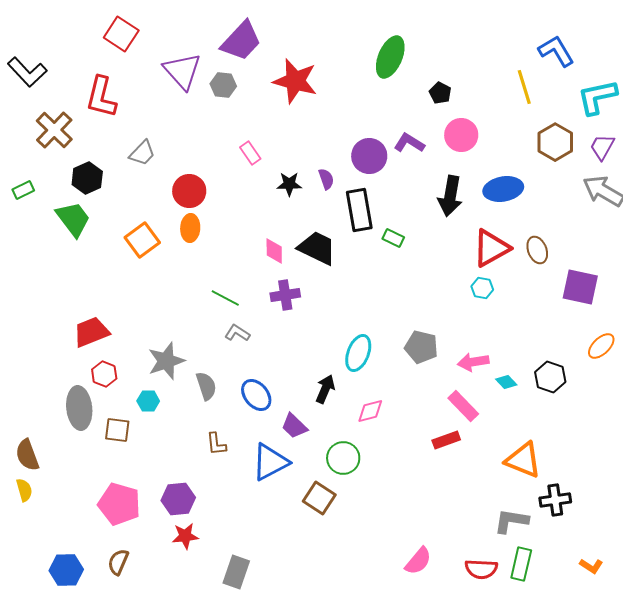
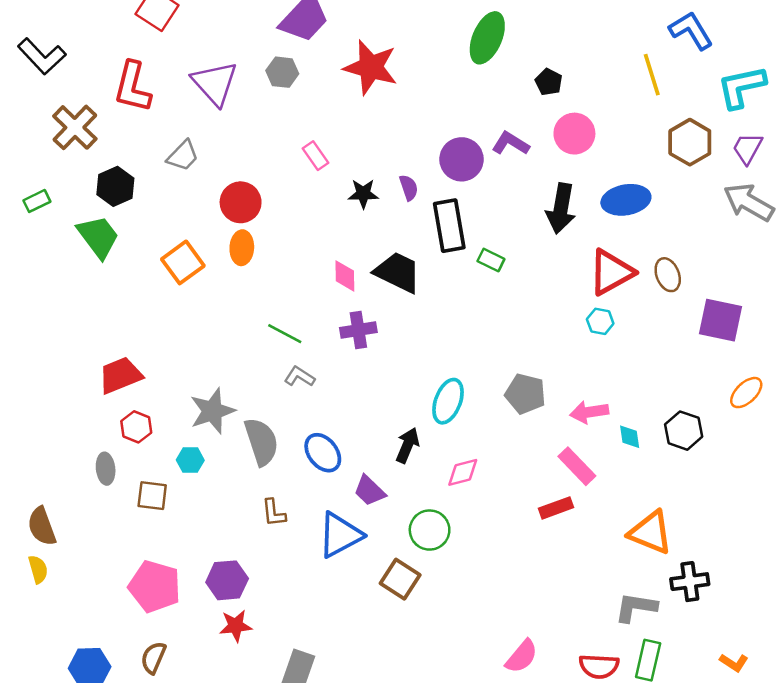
purple triangle: (182, 71) -> (215, 83), moved
cyan diamond: (506, 382) -> (630, 437), turned 35
gray semicircle: (206, 386) -> (261, 442), size x1.4
gray ellipse: (79, 408) -> (106, 469), size x0.6

